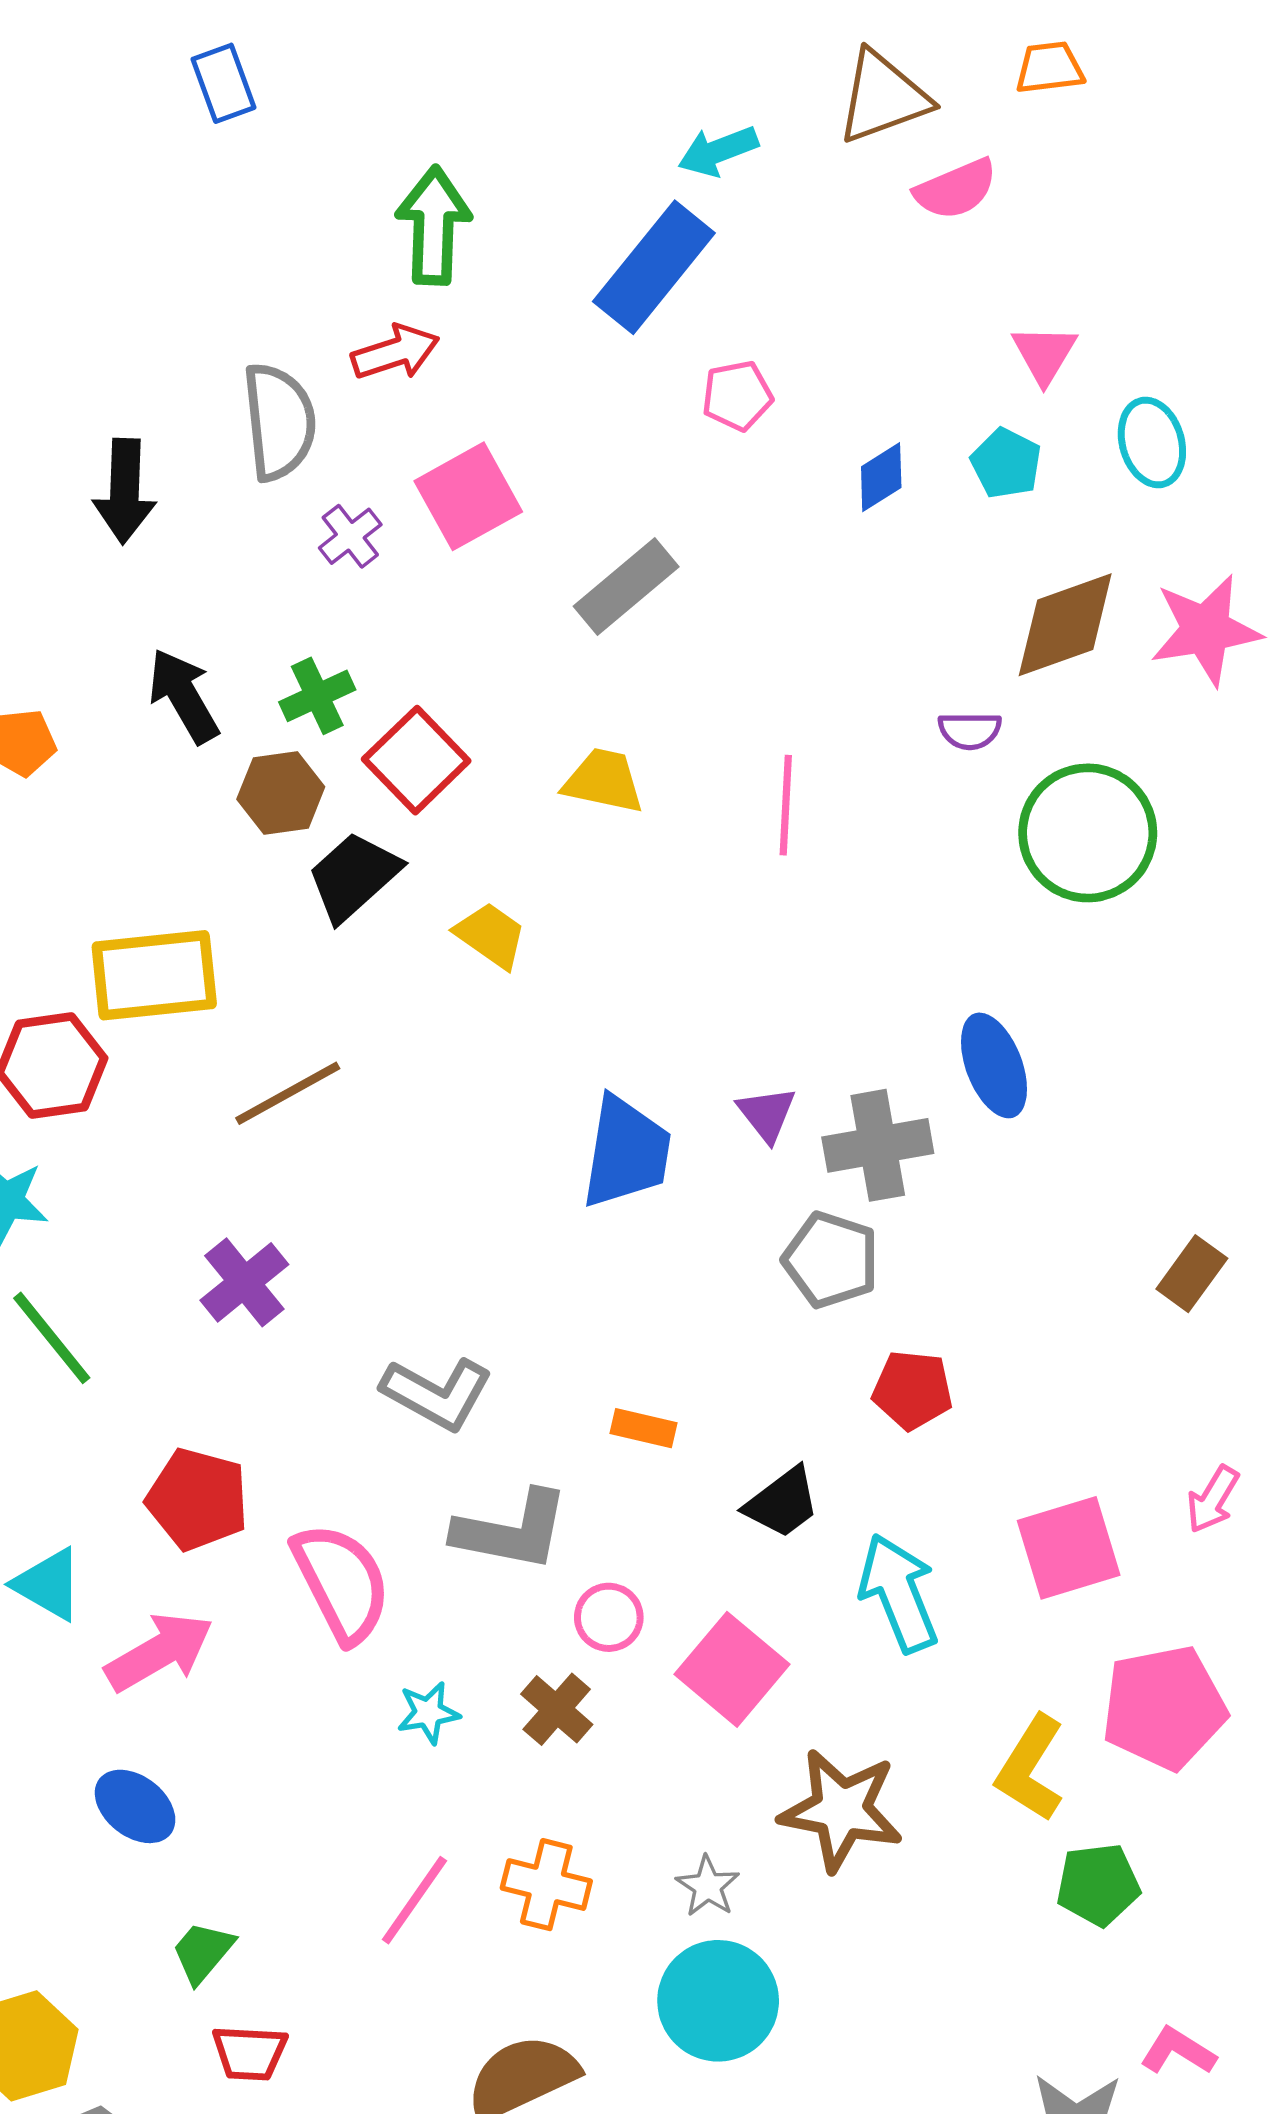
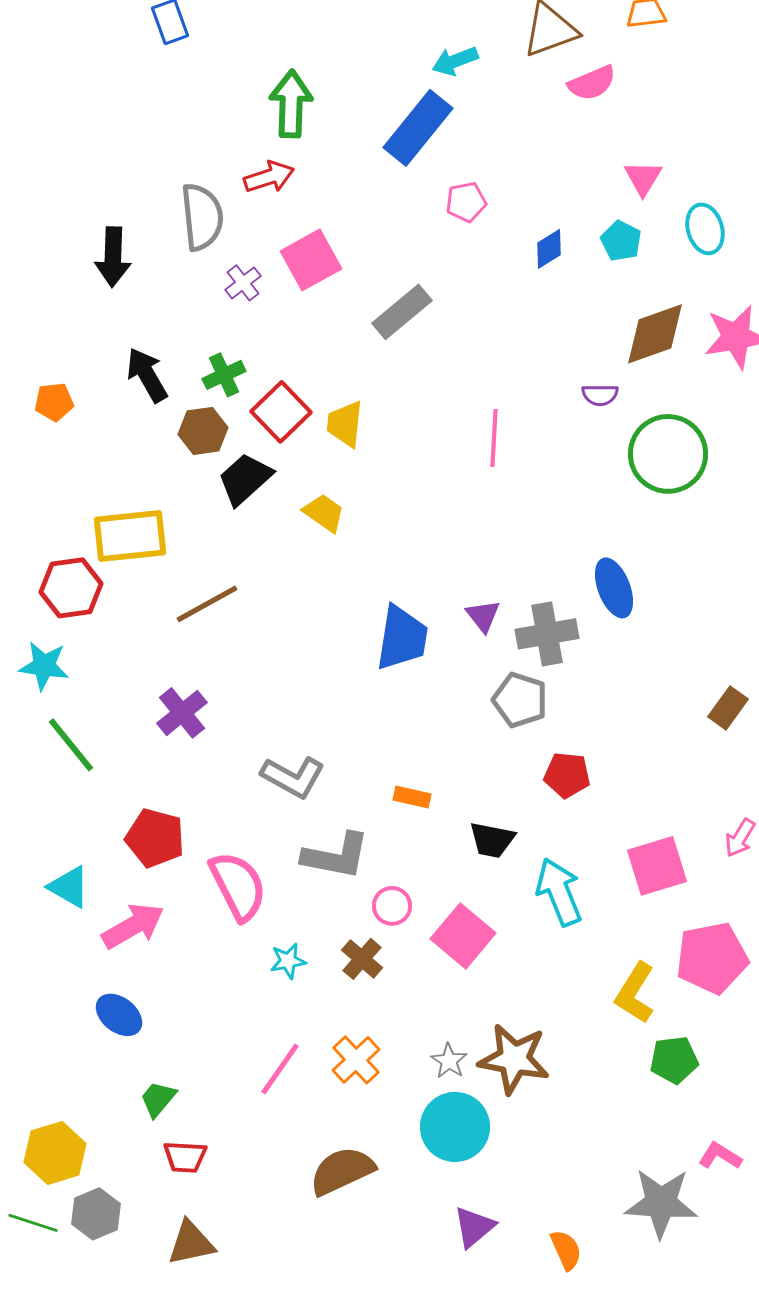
yellow trapezoid: (604, 781) -> (345, 424), moved, turned -96
black trapezoid: (782, 1503) -> (492, 840), turned 48
brown star: (841, 1810) -> (514, 1059), moved
orange cross: (546, 1885) -> (356, 1060), turned 33

